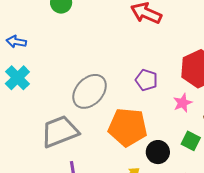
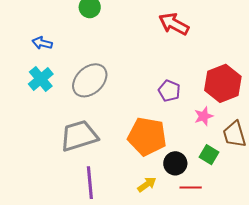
gray ellipse: (90, 91) -> (90, 80), moved

